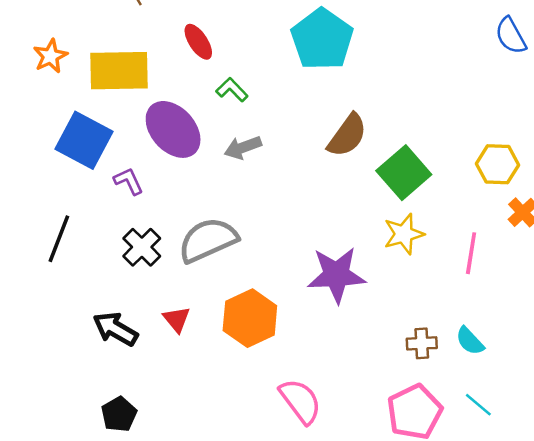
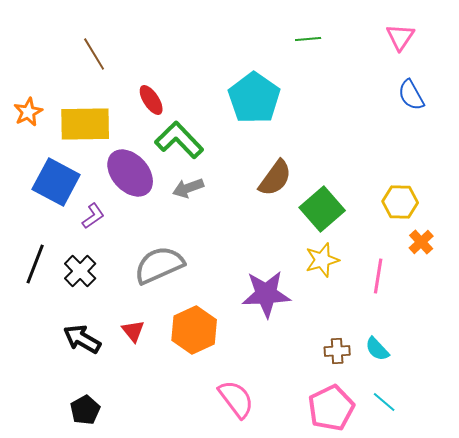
green L-shape: (232, 90) -> (179, 140), size x1.8
purple L-shape: (129, 181) -> (93, 216), turned 80
black cross: (142, 247) -> (80, 271), moved

